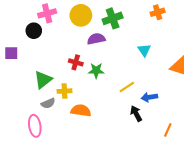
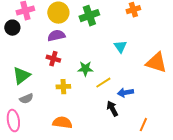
purple semicircle: (96, 39) -> (56, 36), moved
green star: (96, 71) -> (85, 69), moved
yellow cross: (64, 91) -> (63, 87), moved
orange semicircle: (81, 111) -> (62, 123), moved

